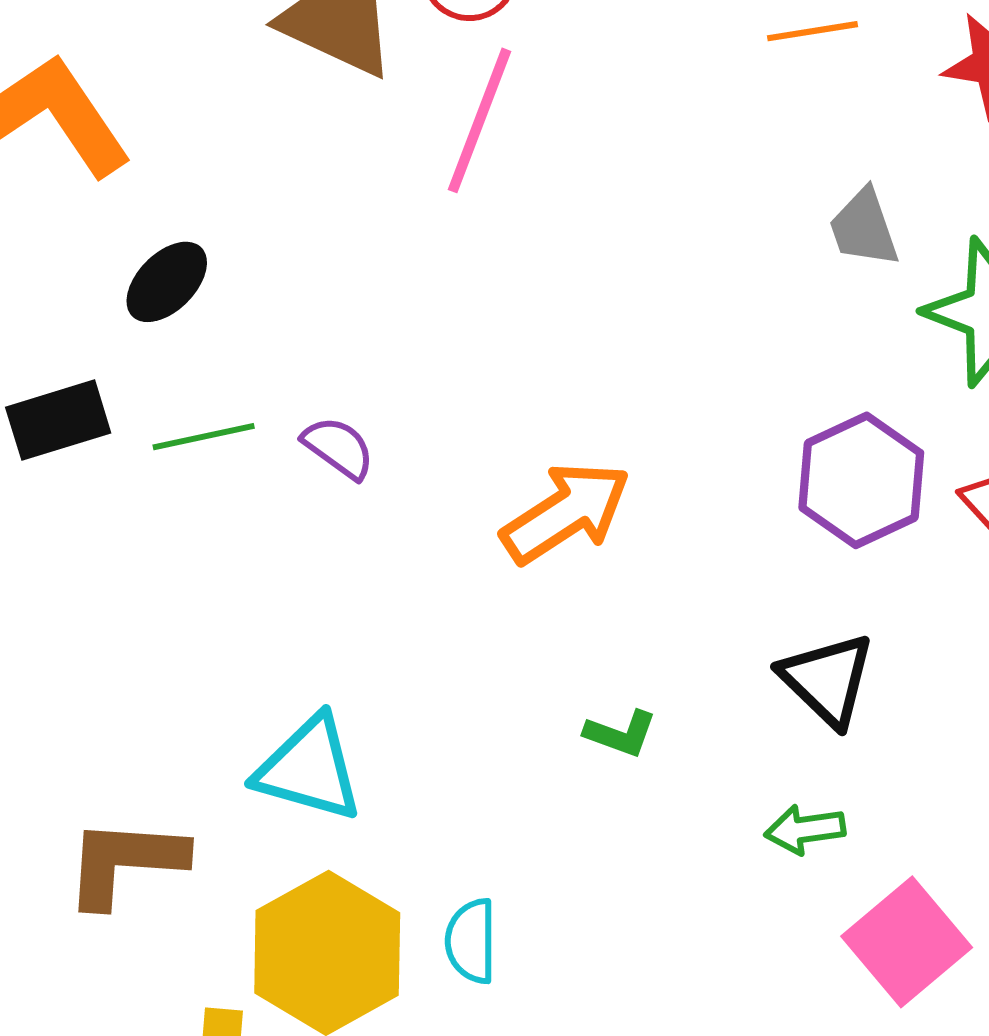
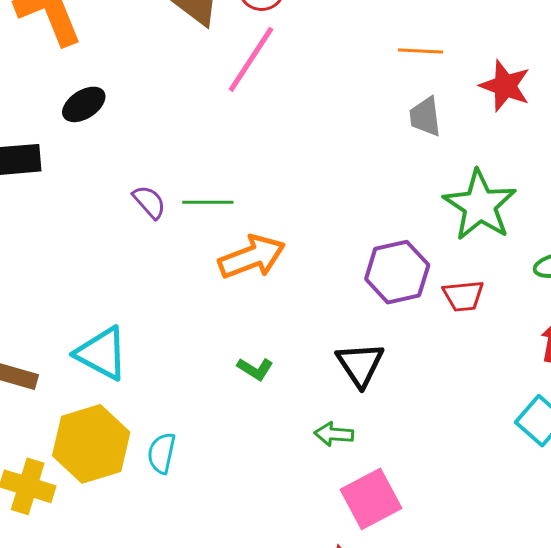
gray trapezoid: (864, 228) -> (425, 117), moved
green line: (204, 437) -> (208, 202), moved

